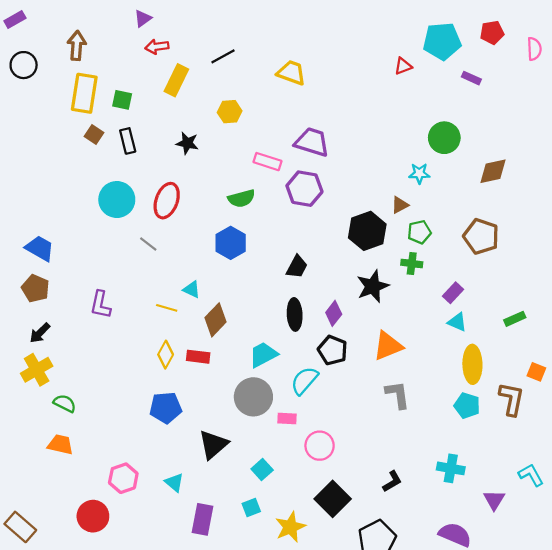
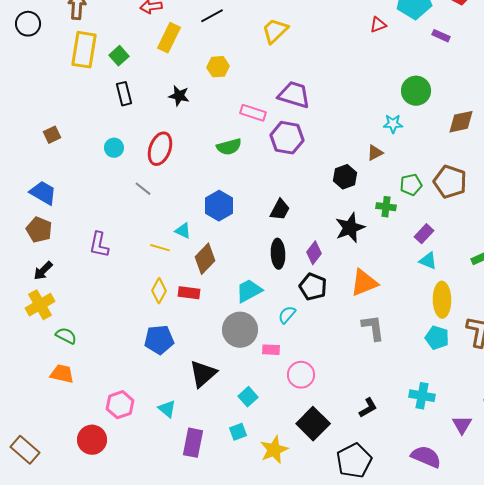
yellow trapezoid: (291, 73) -> (275, 31), turned -64
green square: (122, 100) -> (119, 56), turned 36
brown square: (94, 134) -> (52, 135), moved, turned 30
cyan circle: (117, 200) -> (114, 148), size x0.6
black hexagon: (367, 231) -> (345, 177), size x0.7
green pentagon: (419, 232) -> (411, 185), moved
blue hexagon: (231, 243) -> (219, 206), moved
cyan semicircle: (304, 381) -> (287, 315), size x0.7

